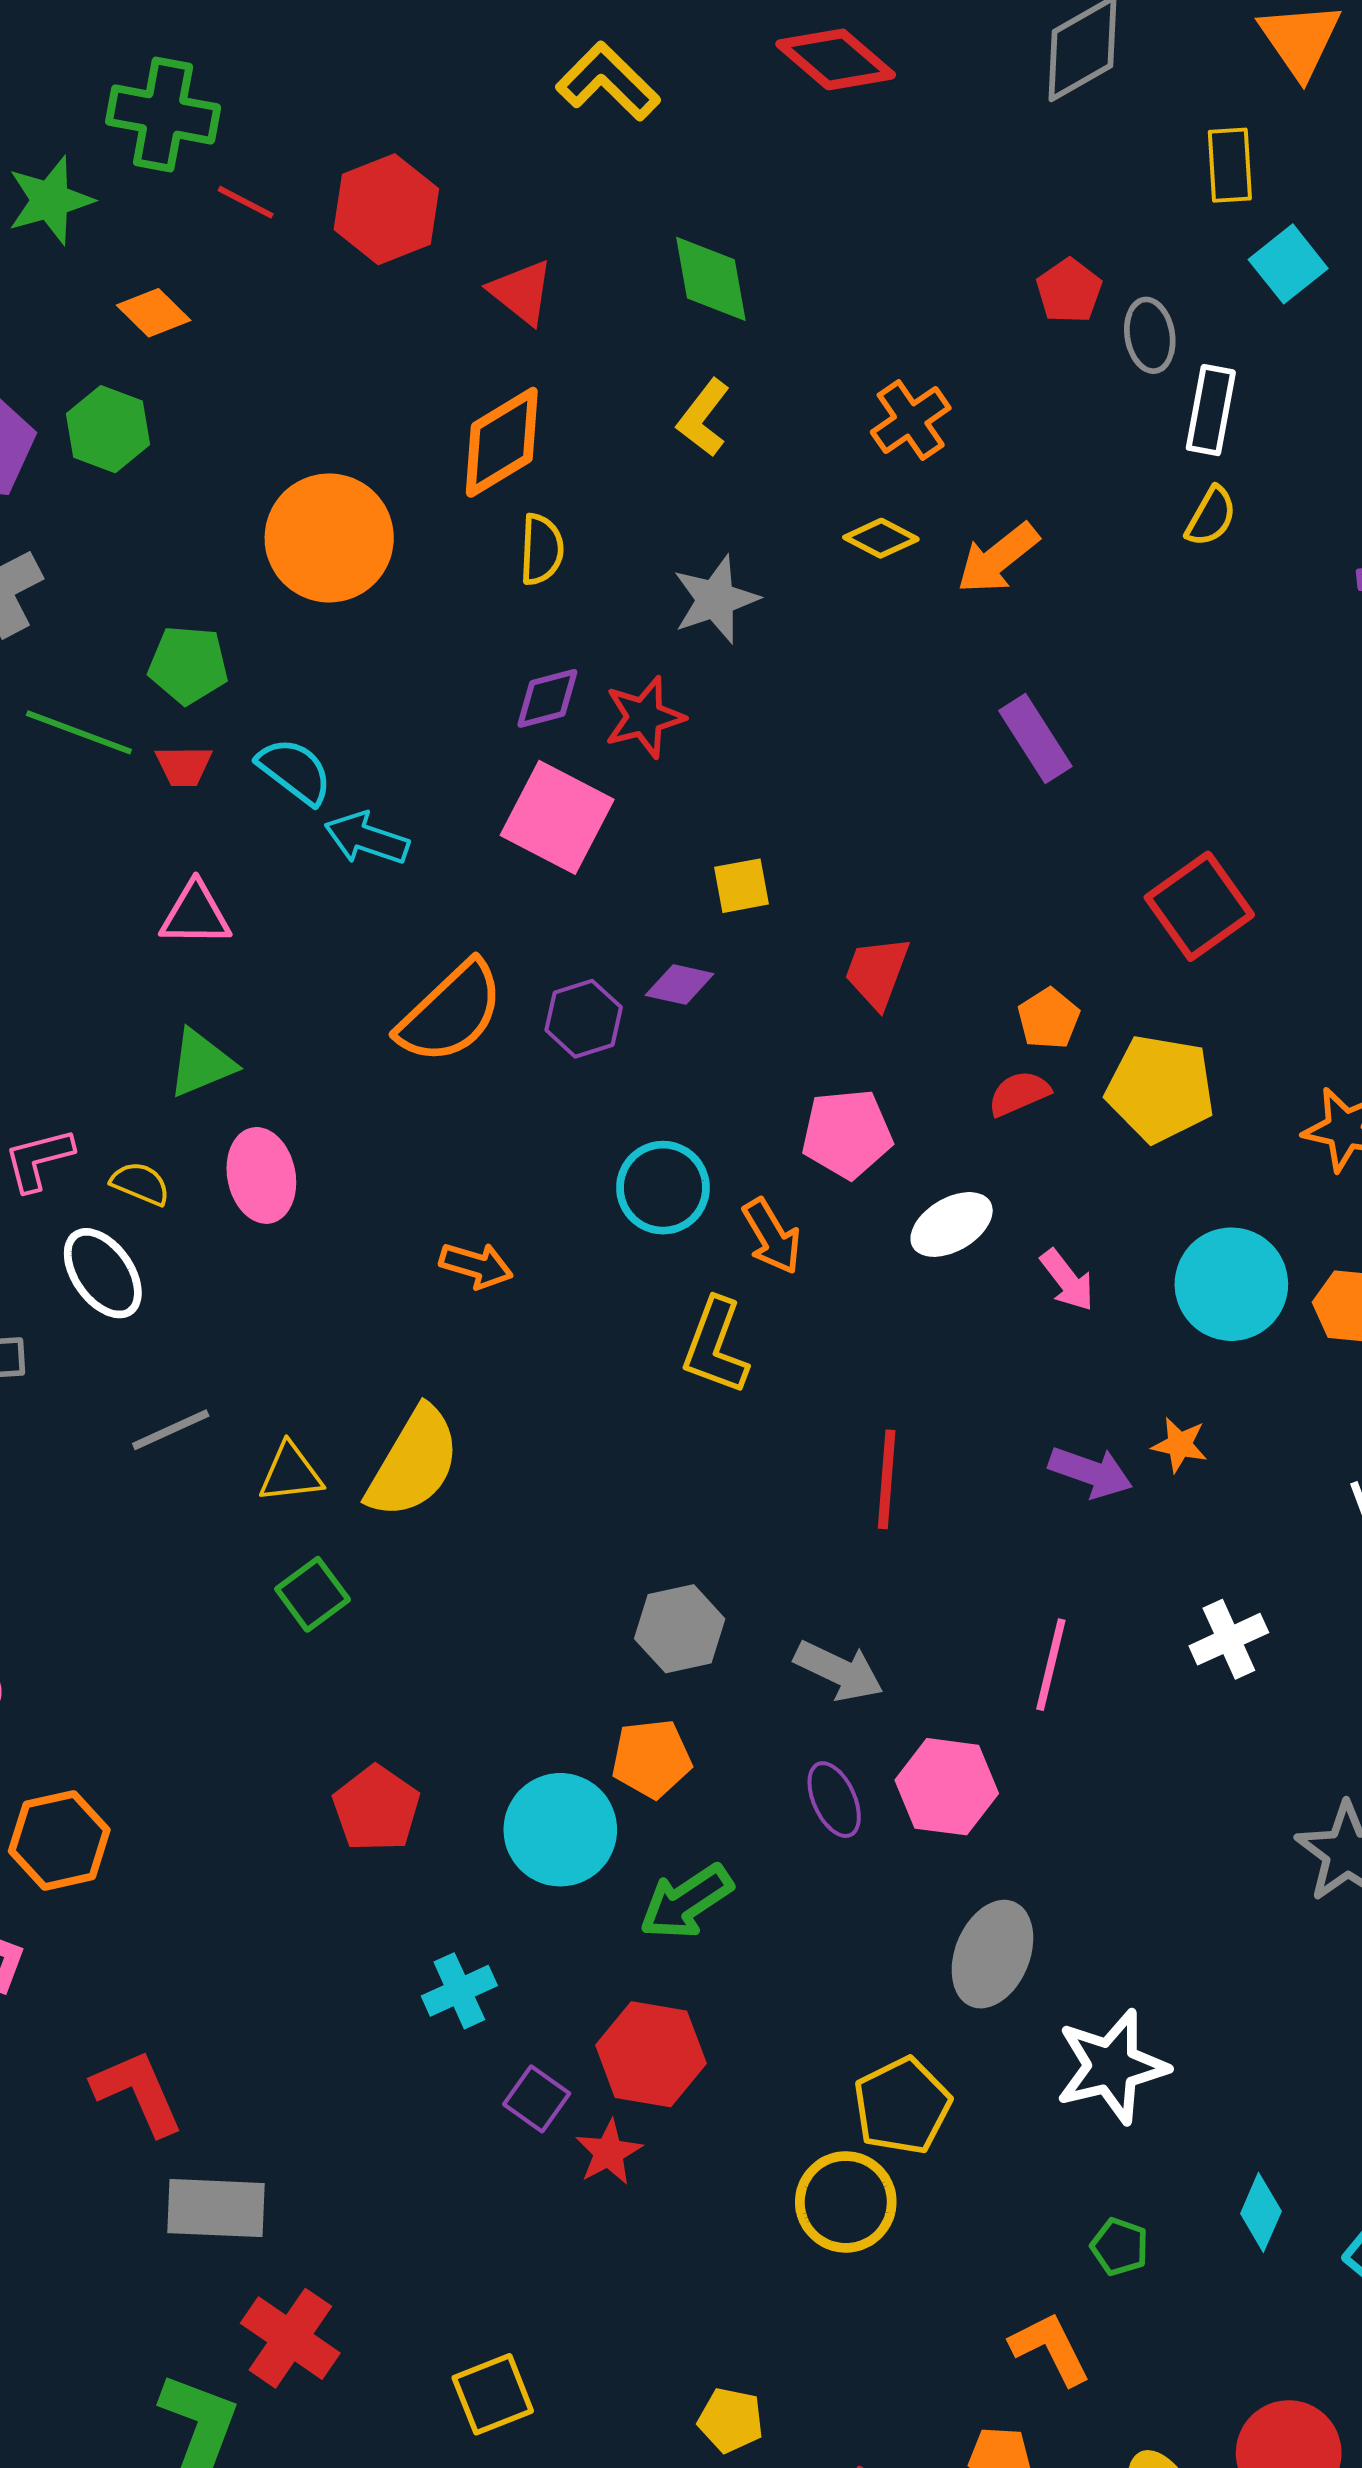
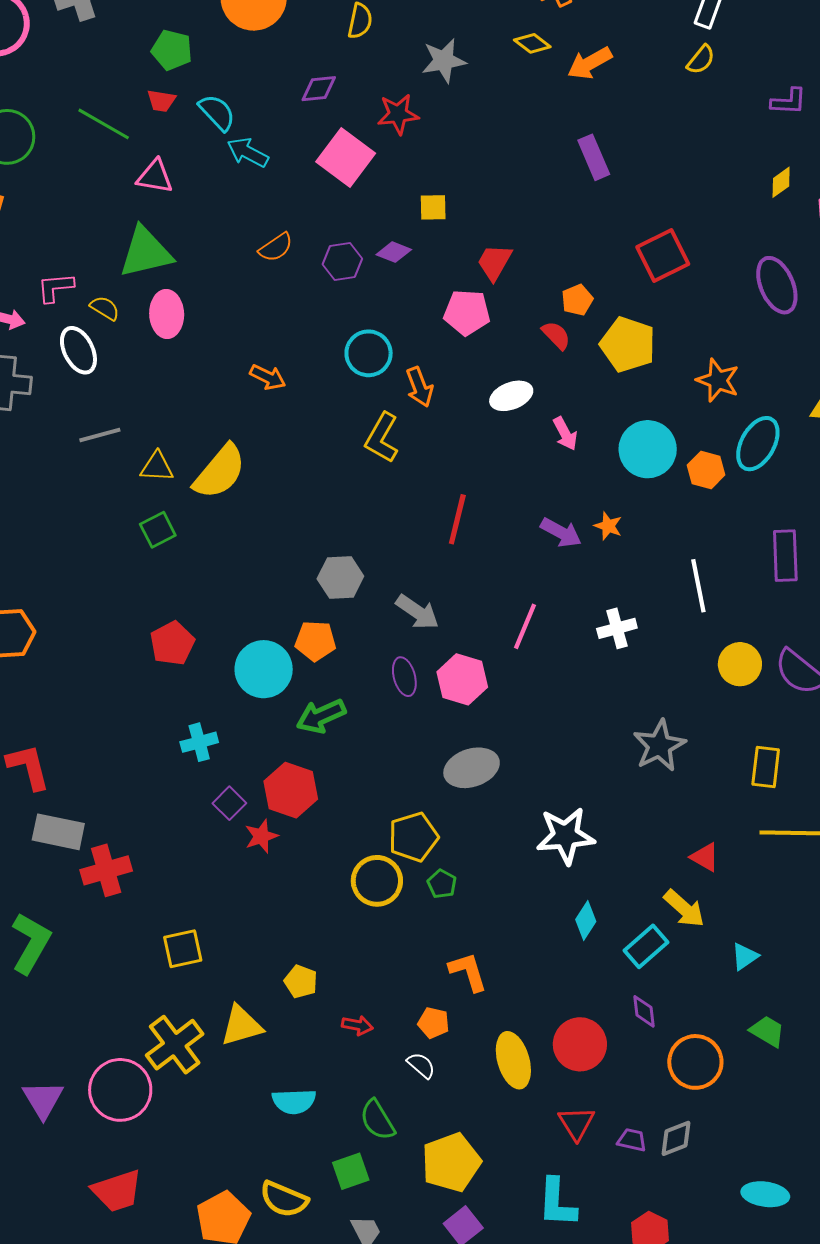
purple diamond: (547, 698) -> (319, 89), moved
green line: (79, 732) -> (104, 124), moved
orange semicircle: (451, 1013) -> (276, 247), size x0.6
green triangle: (201, 1063) -> (146, 252), size x1.5
red semicircle: (1019, 1093) -> (556, 335), turned 60
pink pentagon: (847, 1134) -> (467, 312), moved
gray ellipse: (992, 1954) -> (472, 768), turned 40
white star: (1112, 2066) -> (565, 836), moved
green pentagon: (1120, 2247) -> (442, 884), moved
red cross: (290, 2338) -> (106, 870), moved, turned 30

